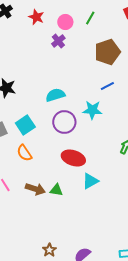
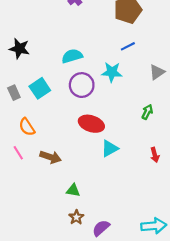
orange semicircle: (24, 153) -> (27, 127), moved
green triangle: (56, 190) -> (73, 190), moved
brown star: (49, 250) -> (76, 217), moved

